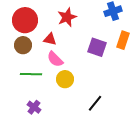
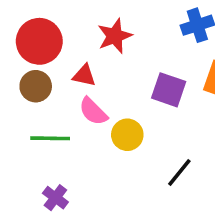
yellow circle: (65, 79) -> (127, 135), moved
black line: (95, 103) -> (179, 172), moved

